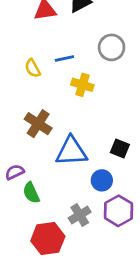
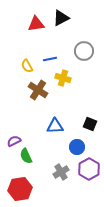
brown cross: (38, 124) -> (38, 90), moved
blue triangle: (71, 151) -> (55, 126), size x0.7
red hexagon: (48, 239) -> (20, 189), moved

